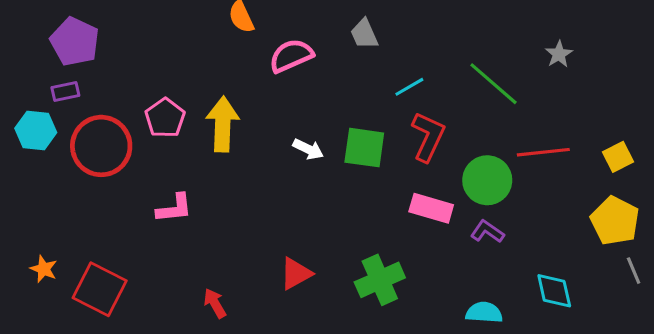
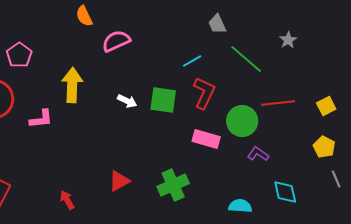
gray trapezoid: (364, 34) -> (217, 24), moved
pink pentagon: (165, 118) -> (19, 55), moved
pink L-shape: (174, 208) -> (41, 119), moved
yellow pentagon: (615, 221) -> (324, 147), size x0.7
purple L-shape: (487, 232) -> (258, 154), moved

